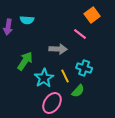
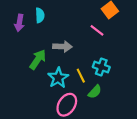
cyan semicircle: (27, 20) -> (40, 15), turned -96
gray arrow: (58, 49) -> (62, 47), moved

